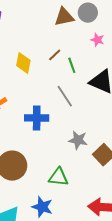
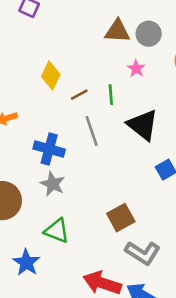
pink star: (97, 40) -> (136, 69), moved
brown line: (55, 55) -> (79, 95), moved
gray star: (78, 140) -> (53, 184), moved

